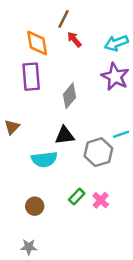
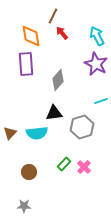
cyan arrow: (116, 43) -> (97, 36), turned 84
brown triangle: (12, 127) -> (10, 133), moved
cyan line: (121, 134) -> (101, 101), moved

